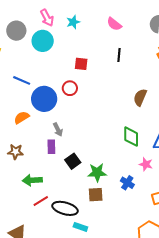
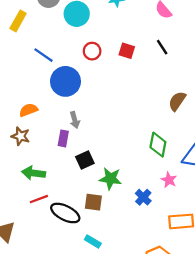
black line: (119, 55) -> (162, 47), turned -48
red square: (81, 64) -> (127, 51), moved
red circle: (70, 88) -> (92, 51), moved
orange semicircle: (22, 117) -> (28, 110), moved
brown square: (96, 195) -> (93, 202), moved
cyan rectangle: (80, 227) -> (93, 241), moved

